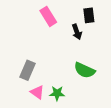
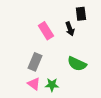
pink rectangle: (48, 16) -> (46, 31), moved
gray rectangle: (27, 70) -> (35, 62), moved

